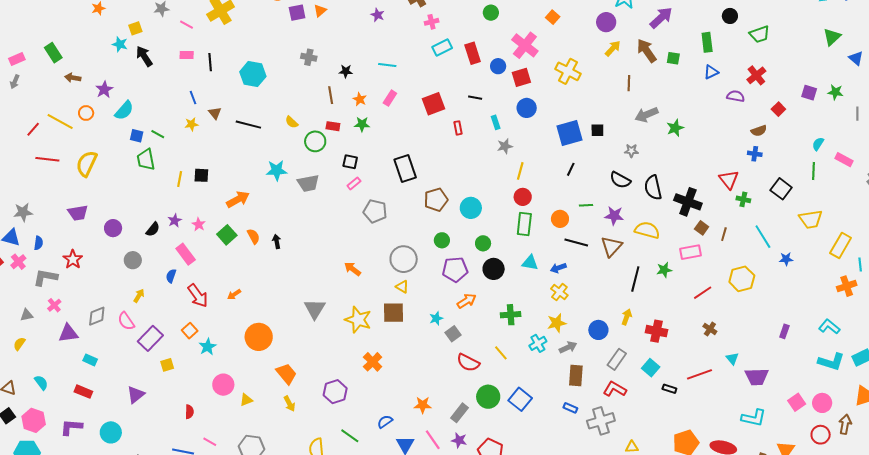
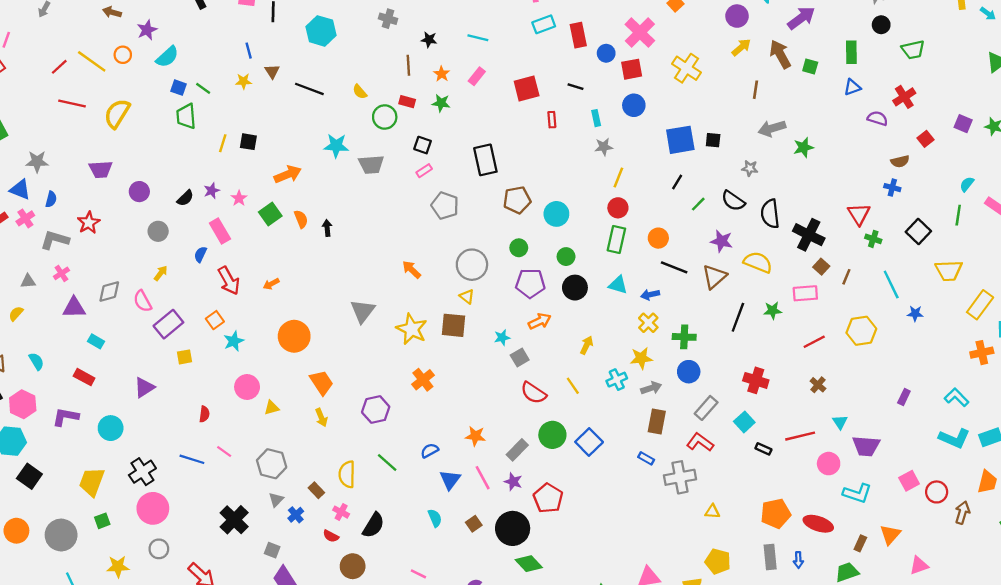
green line: (586, 205) -> (698, 204), moved, turned -48
green cross: (511, 315) -> (684, 337), moved
yellow arrow: (627, 317) -> (587, 345), moved
pink circle: (822, 403) -> (829, 464), moved
red circle: (821, 435) -> (937, 492), moved

